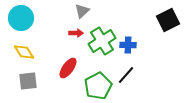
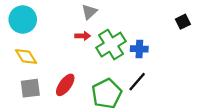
black square: (168, 20) -> (183, 22), size x0.6
red ellipse: (68, 68) -> (65, 85), moved

